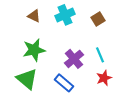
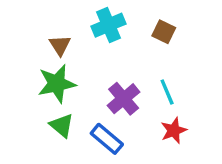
brown triangle: (34, 16) -> (60, 45), moved, turned 32
brown square: (98, 19) -> (164, 32), turned -32
green triangle: (27, 79) -> (62, 125), moved, size x0.7

